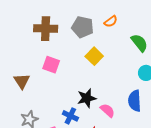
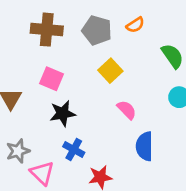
black star: (87, 98) -> (63, 113), moved
blue semicircle: (135, 101) -> (144, 146), moved
pink semicircle: (107, 110) -> (127, 110), moved

